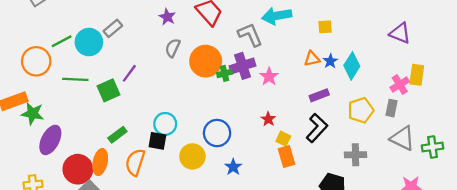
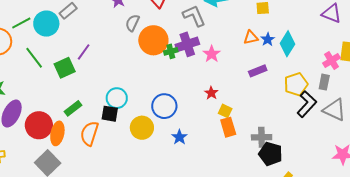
gray semicircle: (173, 48) -> (132, 23), moved
green line: (75, 79) -> (34, 58), turned 50
black L-shape: (317, 128) -> (307, 104), moved
gray cross: (355, 155) -> (262, 137), moved
red circle: (78, 169) -> (39, 125), moved

